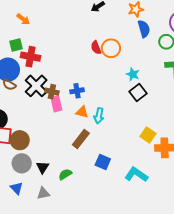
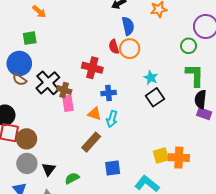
blue semicircle: (144, 29) -> (128, 26), moved
red cross: (31, 57) -> (92, 68), moved
blue cross: (77, 91) -> (109, 93), moved
yellow square: (148, 135) -> (161, 156), moved, turned 35
blue square: (103, 162) -> (113, 168), turned -35

